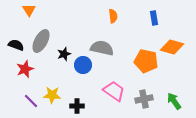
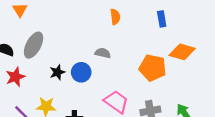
gray semicircle: (102, 48) -> (103, 53), size x0.6
black star: (64, 54) -> (57, 72), moved

